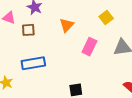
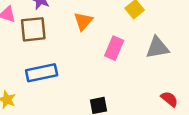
brown square: (28, 30) -> (33, 29), size x1.5

